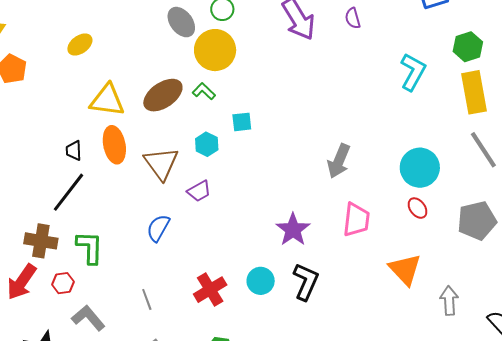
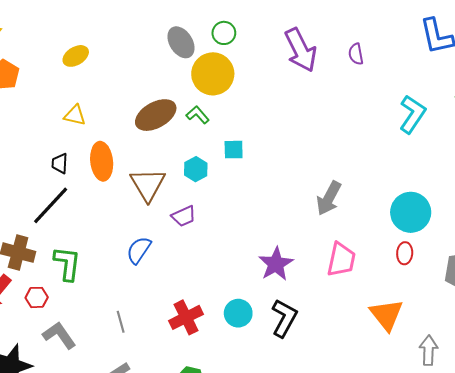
yellow triangle: (107, 100) -> (75, 115), moved, size x0.6
red ellipse: (417, 208) -> (405, 253), turned 35

